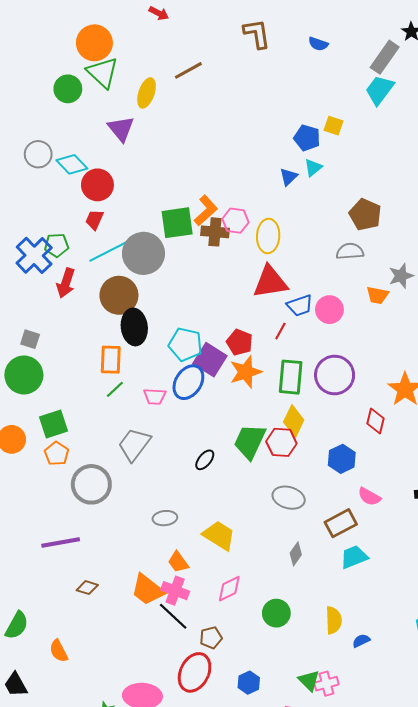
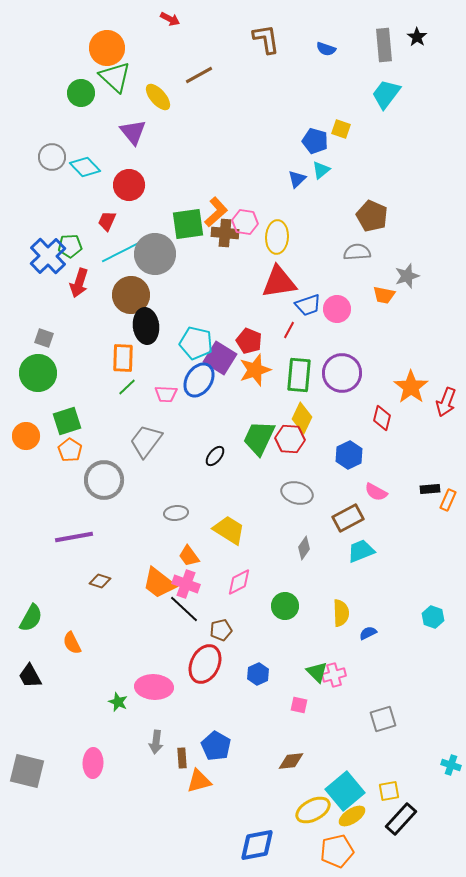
gray rectangle: (385, 57) -> (384, 45), moved, turned -40
yellow ellipse: (147, 93) -> (158, 97), turned -60
red circle: (97, 185) -> (129, 185), moved

